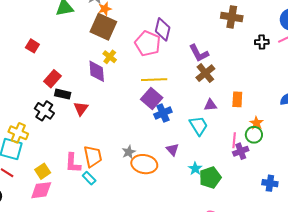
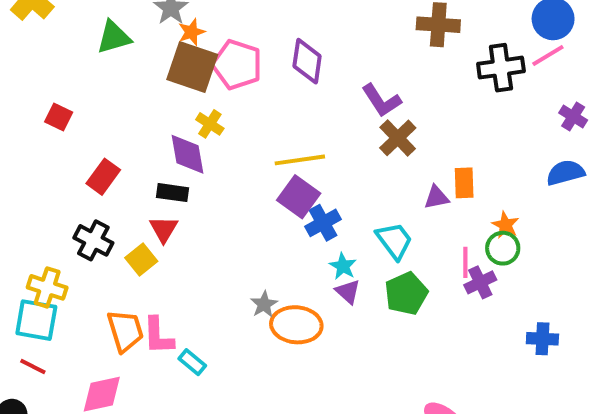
black cross: (262, 42) -> (501, 68), size x1.6
pink pentagon: (148, 44) -> (237, 65), moved
black rectangle: (63, 94) -> (173, 193), moved
purple triangle: (210, 105) -> (436, 197), moved
orange trapezoid: (93, 156) -> (125, 331), moved
cyan star: (195, 169) -> (343, 266), moved
yellow square: (43, 171) -> (141, 259), moved
green pentagon: (210, 178) -> (406, 294), moved

